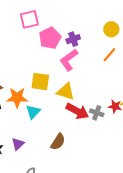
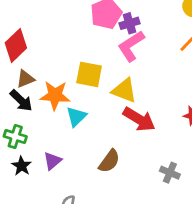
purple cross: (73, 39) -> (130, 23), moved
gray cross: (97, 113) -> (170, 173), moved

